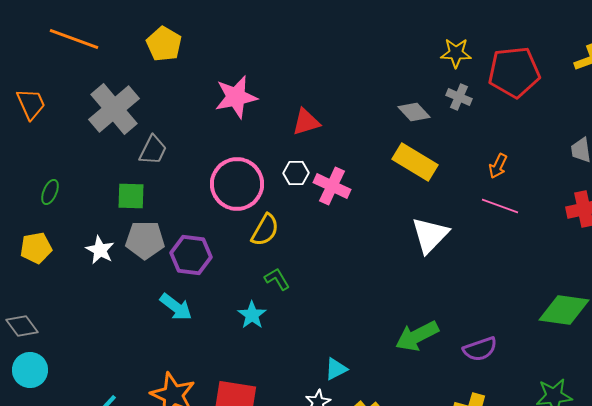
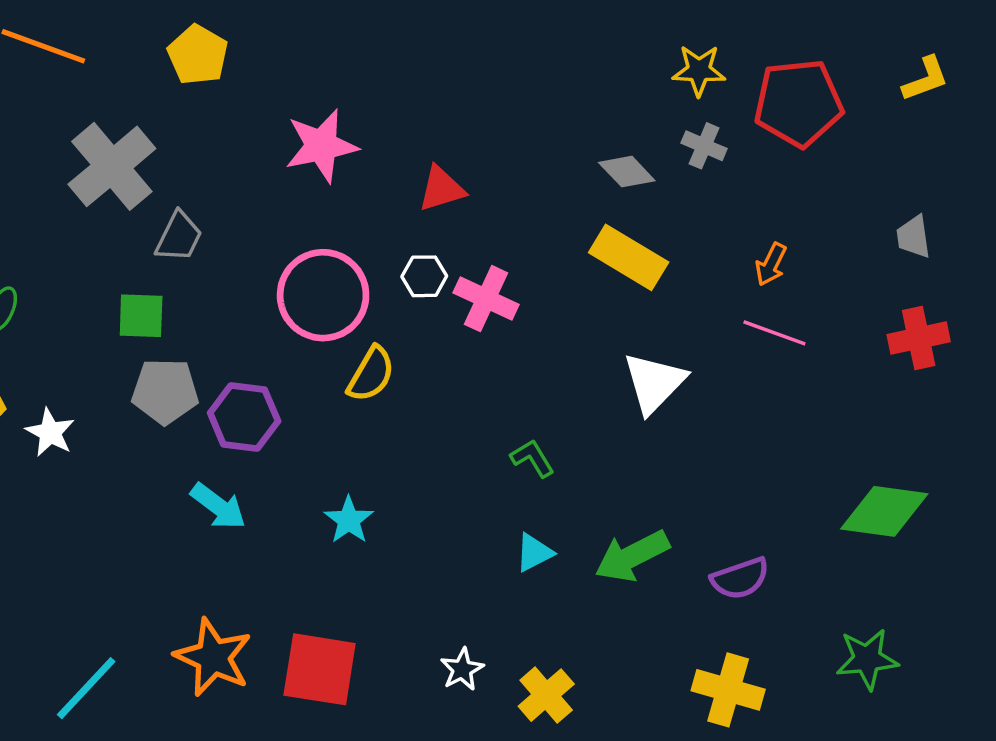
white star: (100, 250) -> (50, 432), moved
green L-shape: (277, 279) -> (532, 458), moved
cyan triangle: (336, 369) -> (534, 553), moved

